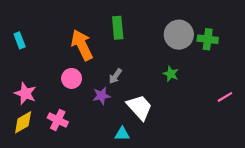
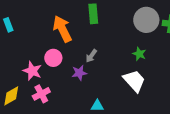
pink star: (25, 93) -> (32, 71), moved
white trapezoid: (140, 107) -> (134, 81), moved
pink cross: (58, 120) -> (41, 94), turned 36

